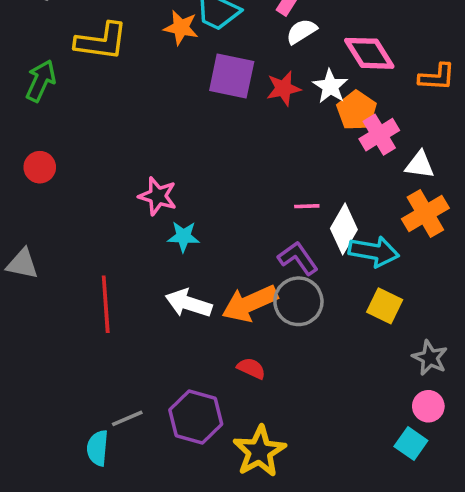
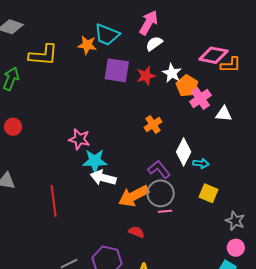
pink diamond: (369, 53) -> (213, 55), moved, turned -44
pink line: (307, 206) -> (165, 211), moved
orange cross: (425, 214) -> (153, 125), moved, size x0.7
cyan star: (183, 237) -> (95, 161), size x1.4
cyan arrow: (374, 252) -> (201, 163), size x0.6
white arrow: (189, 303) -> (103, 178), moved

